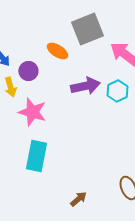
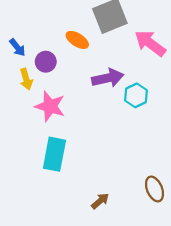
cyan hexagon: (117, 91) -> (136, 95), moved

